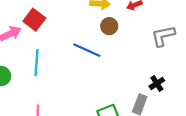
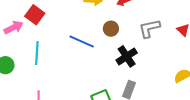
brown circle: (109, 26) -> (111, 29), moved
black cross: (157, 83) -> (127, 56), moved, size x1.5

